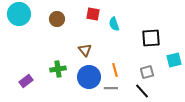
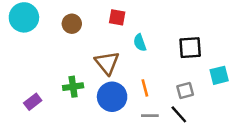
cyan semicircle: (114, 24) -> (140, 43), moved
brown triangle: (85, 50) -> (107, 63), size x1.5
gray line: (111, 88) -> (150, 116), moved

